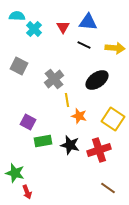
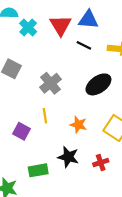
red triangle: (63, 27) -> (61, 25), size x1.5
yellow line: (67, 100) -> (45, 116), moved
green rectangle: (43, 141) -> (38, 170), moved
red cross: (99, 150) -> (101, 163), size x0.6

